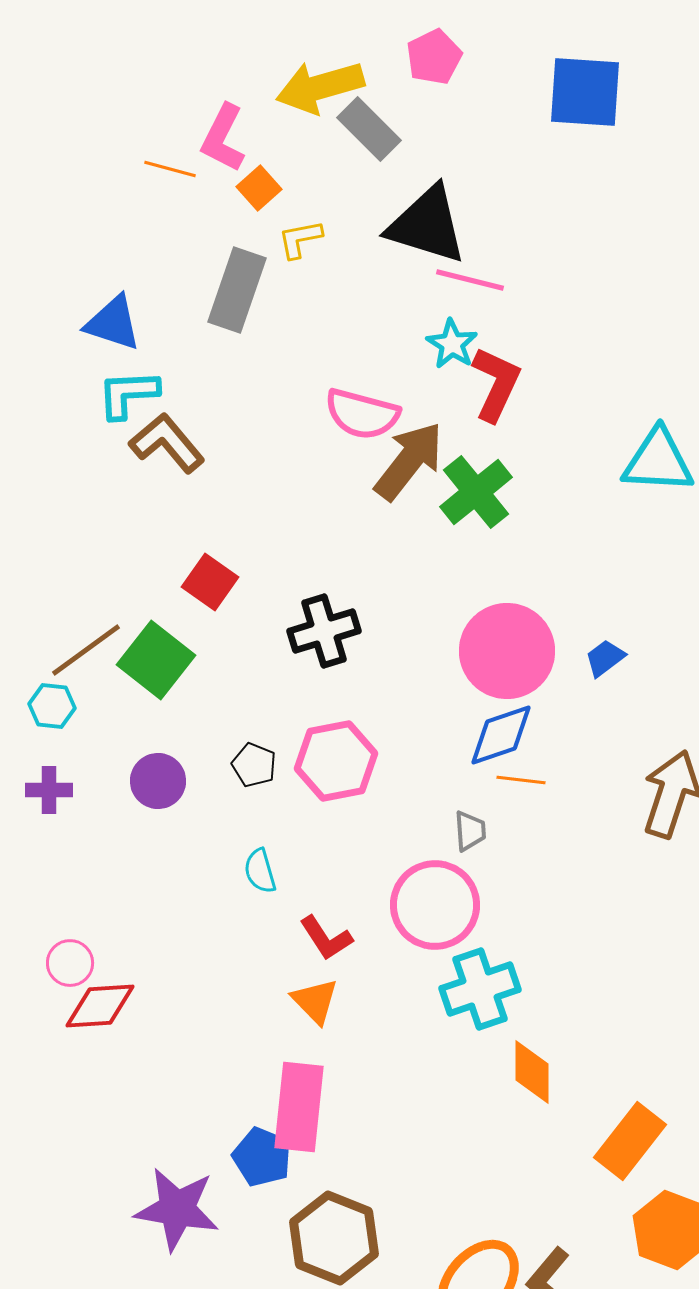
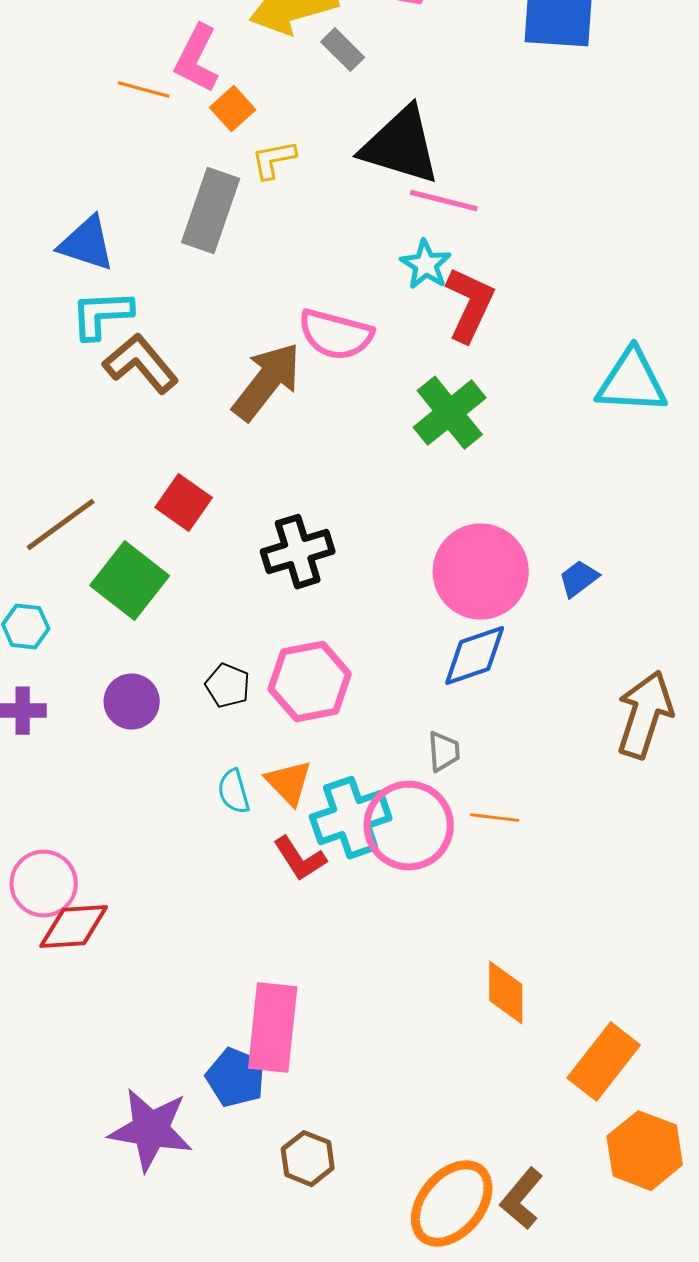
gray rectangle: (369, 129) -> (343, 50), size x0.7
brown arrow: (409, 461) -> (267, 382), moved
brown line: (86, 650) -> (61, 525), moved
orange line: (521, 780) -> (495, 818), moved
pink circle: (70, 963) -> (44, 884), size x1.4
cyan cross: (480, 989) -> (351, 818), moved
orange triangle: (315, 1001) -> (289, 783), moved
brown hexagon: (334, 1238) -> (308, 1159), size x0.6

